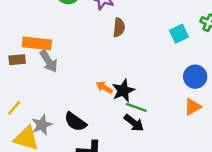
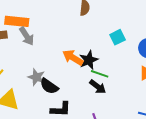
cyan square: (179, 34) -> (118, 37), moved
orange arrow: (104, 87) -> (73, 58), size x1.5
gray star: (42, 125) -> (36, 77), moved, turned -30

